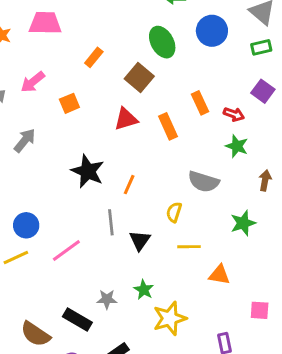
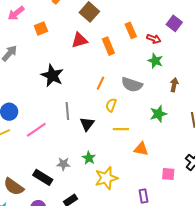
orange line: (129, 185) -> (100, 83), moved

